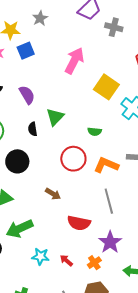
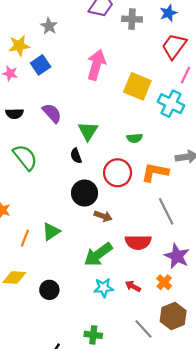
black semicircle: (33, 129) -> (76, 156), moved
black circle: (17, 161) -> (85, 193), moved
green arrow: (20, 229) -> (98, 254), moved

